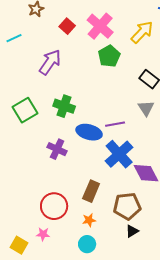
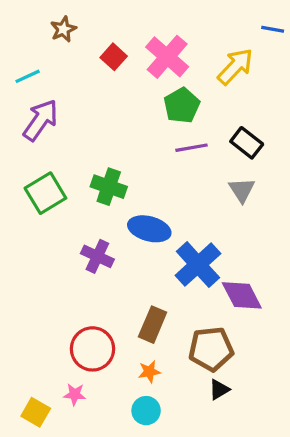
purple arrow: (50, 62) -> (41, 120), moved
purple line: (115, 124) -> (191, 148), moved

